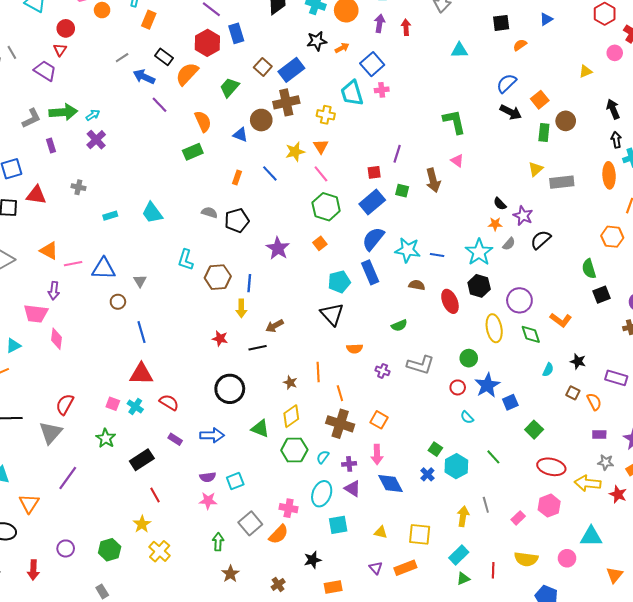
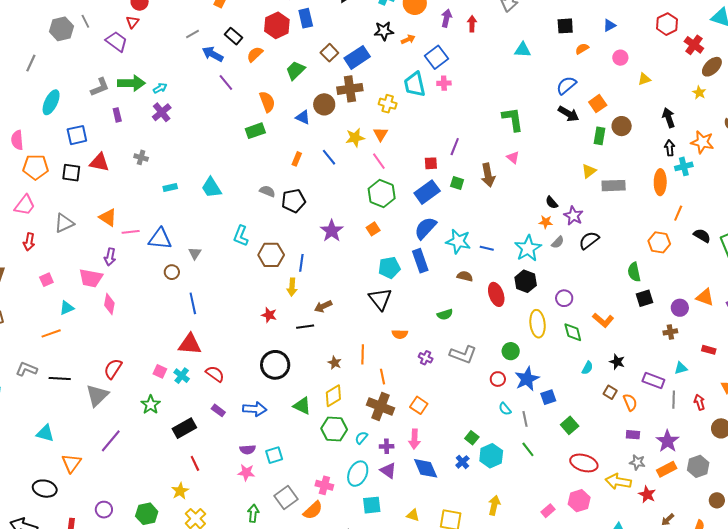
pink circle: (615, 53) -> (620, 58), moved
orange semicircle: (187, 74) -> (255, 54), size x0.7
purple circle: (519, 300) -> (564, 298), size x0.7
gray line: (486, 505) -> (525, 419), moved

